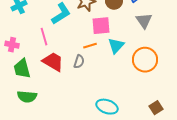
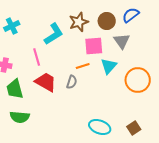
gray triangle: (144, 21) -> (122, 41), moved
brown square: (156, 108) -> (134, 128), moved

